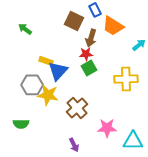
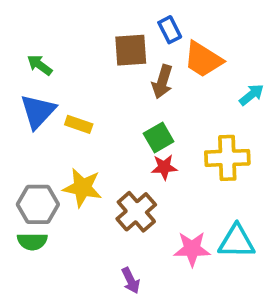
brown square: (74, 21) -> (131, 50), turned -30
red star: (86, 54) -> (164, 167), moved
blue triangle: (58, 71) -> (38, 111), moved
gray hexagon: (32, 85) -> (38, 204), moved
cyan triangle: (133, 141) -> (237, 241), moved

